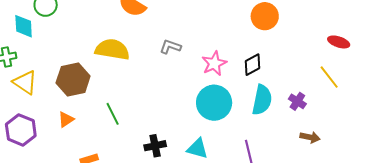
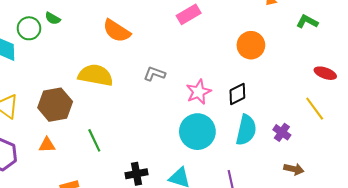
orange triangle: (66, 119) -> (47, 145), turned 30

